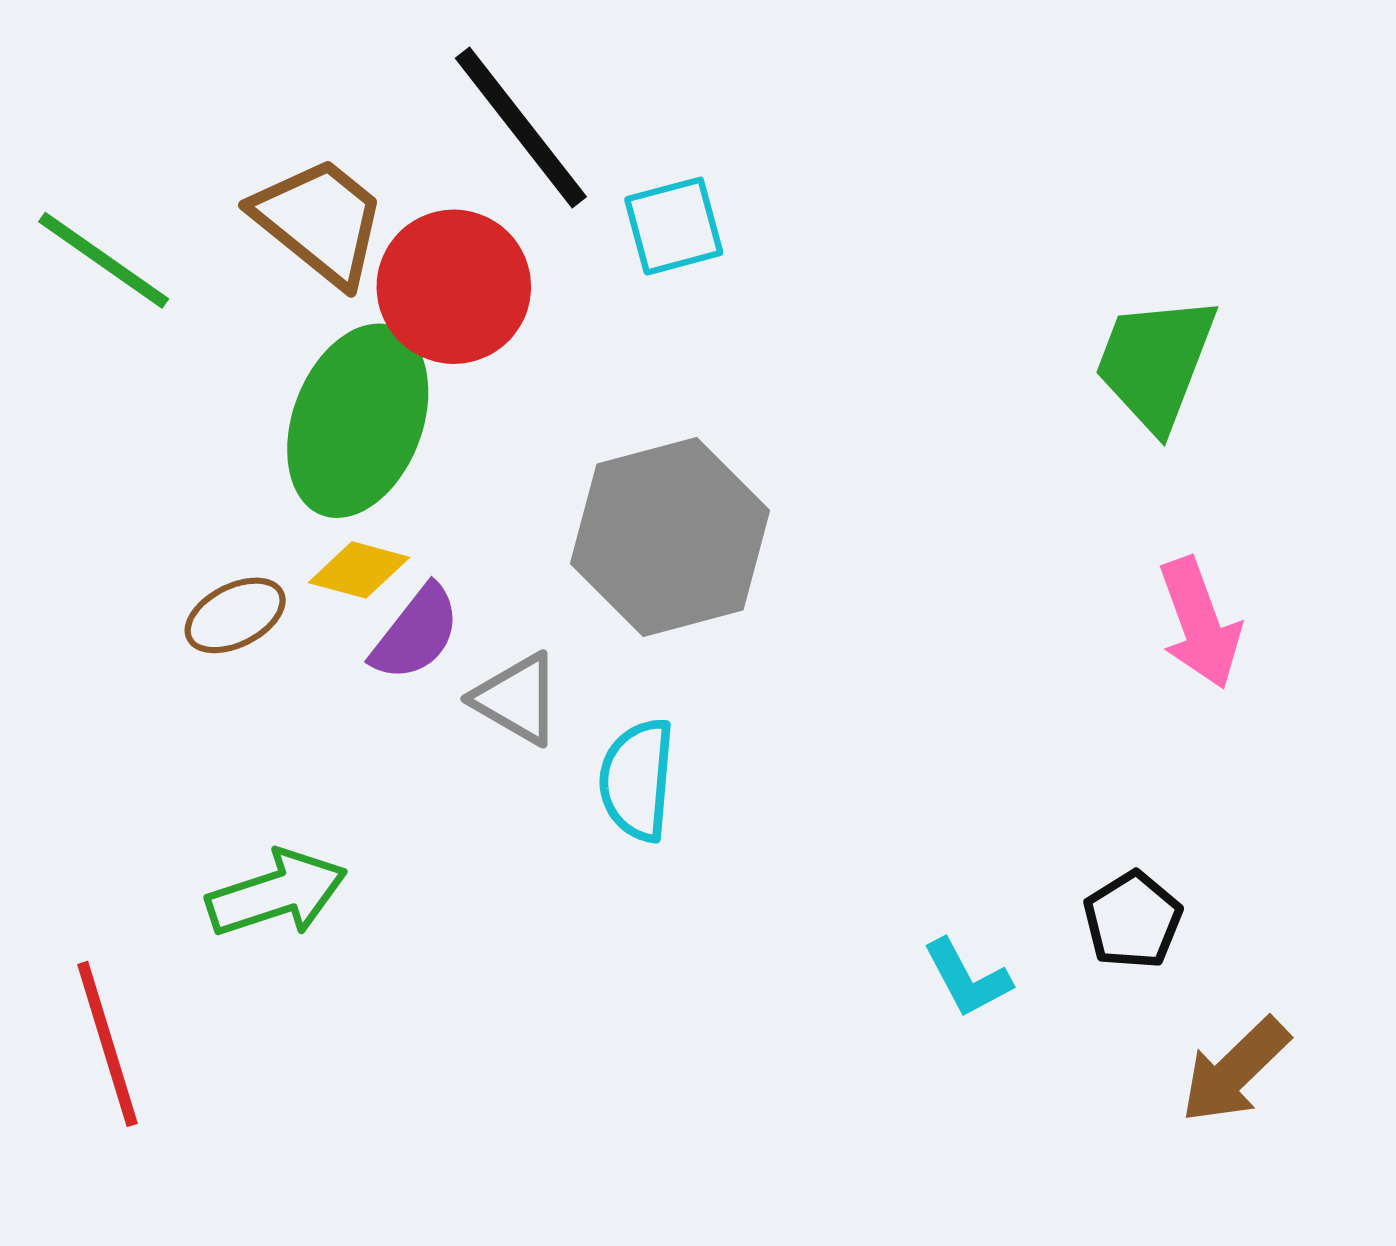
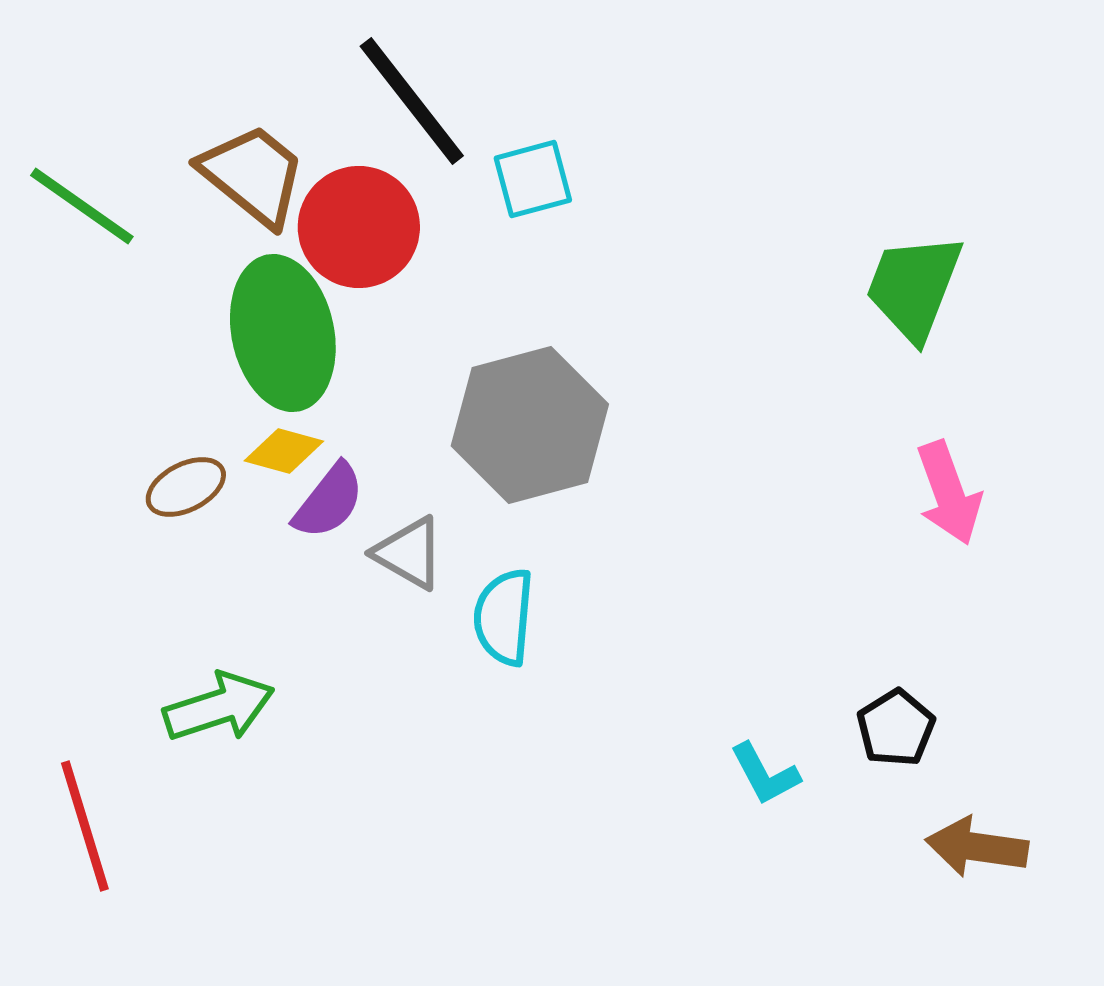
green ellipse: (358, 421) -> (283, 333), turned -33
brown arrow: (1235, 1070) -> (977, 847), turned 52

